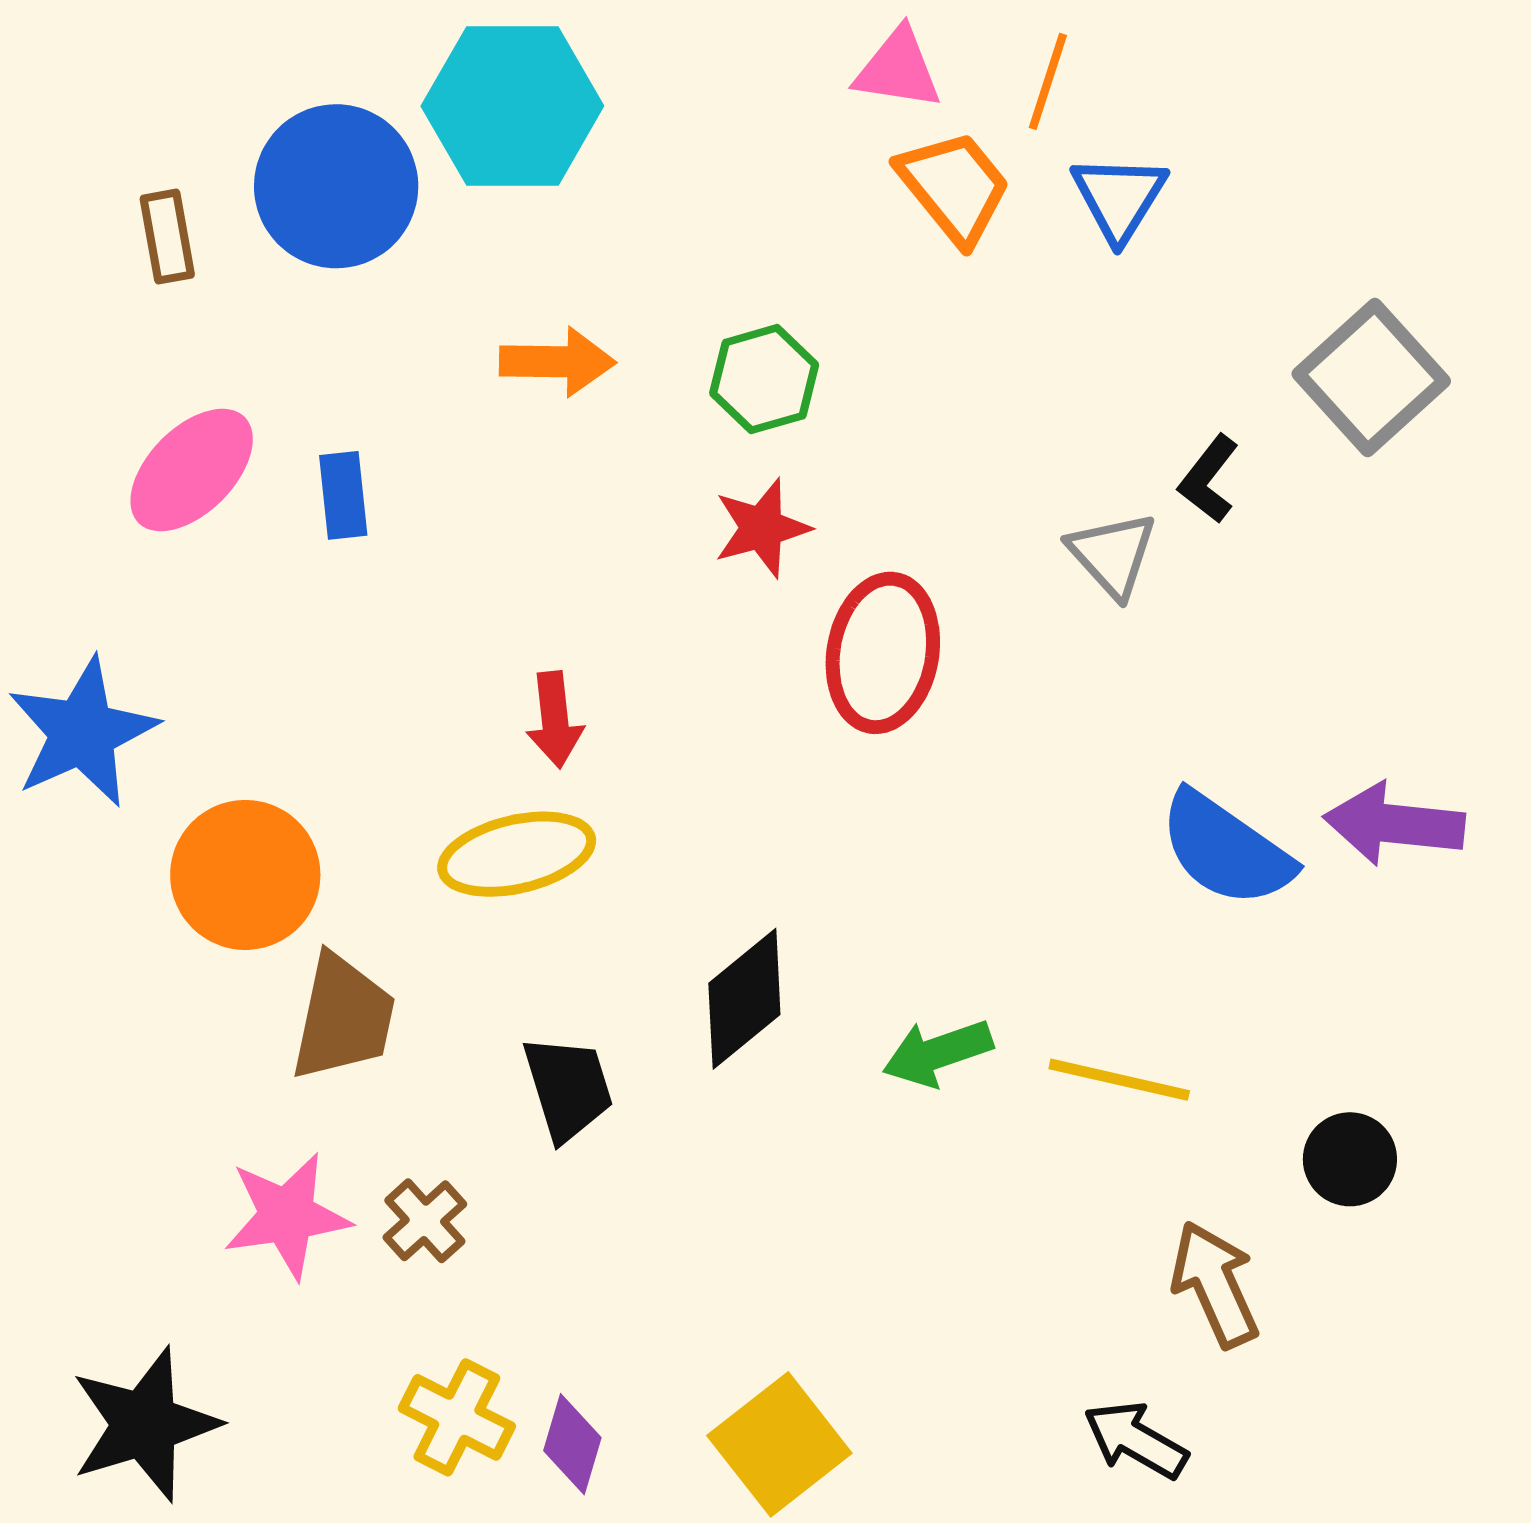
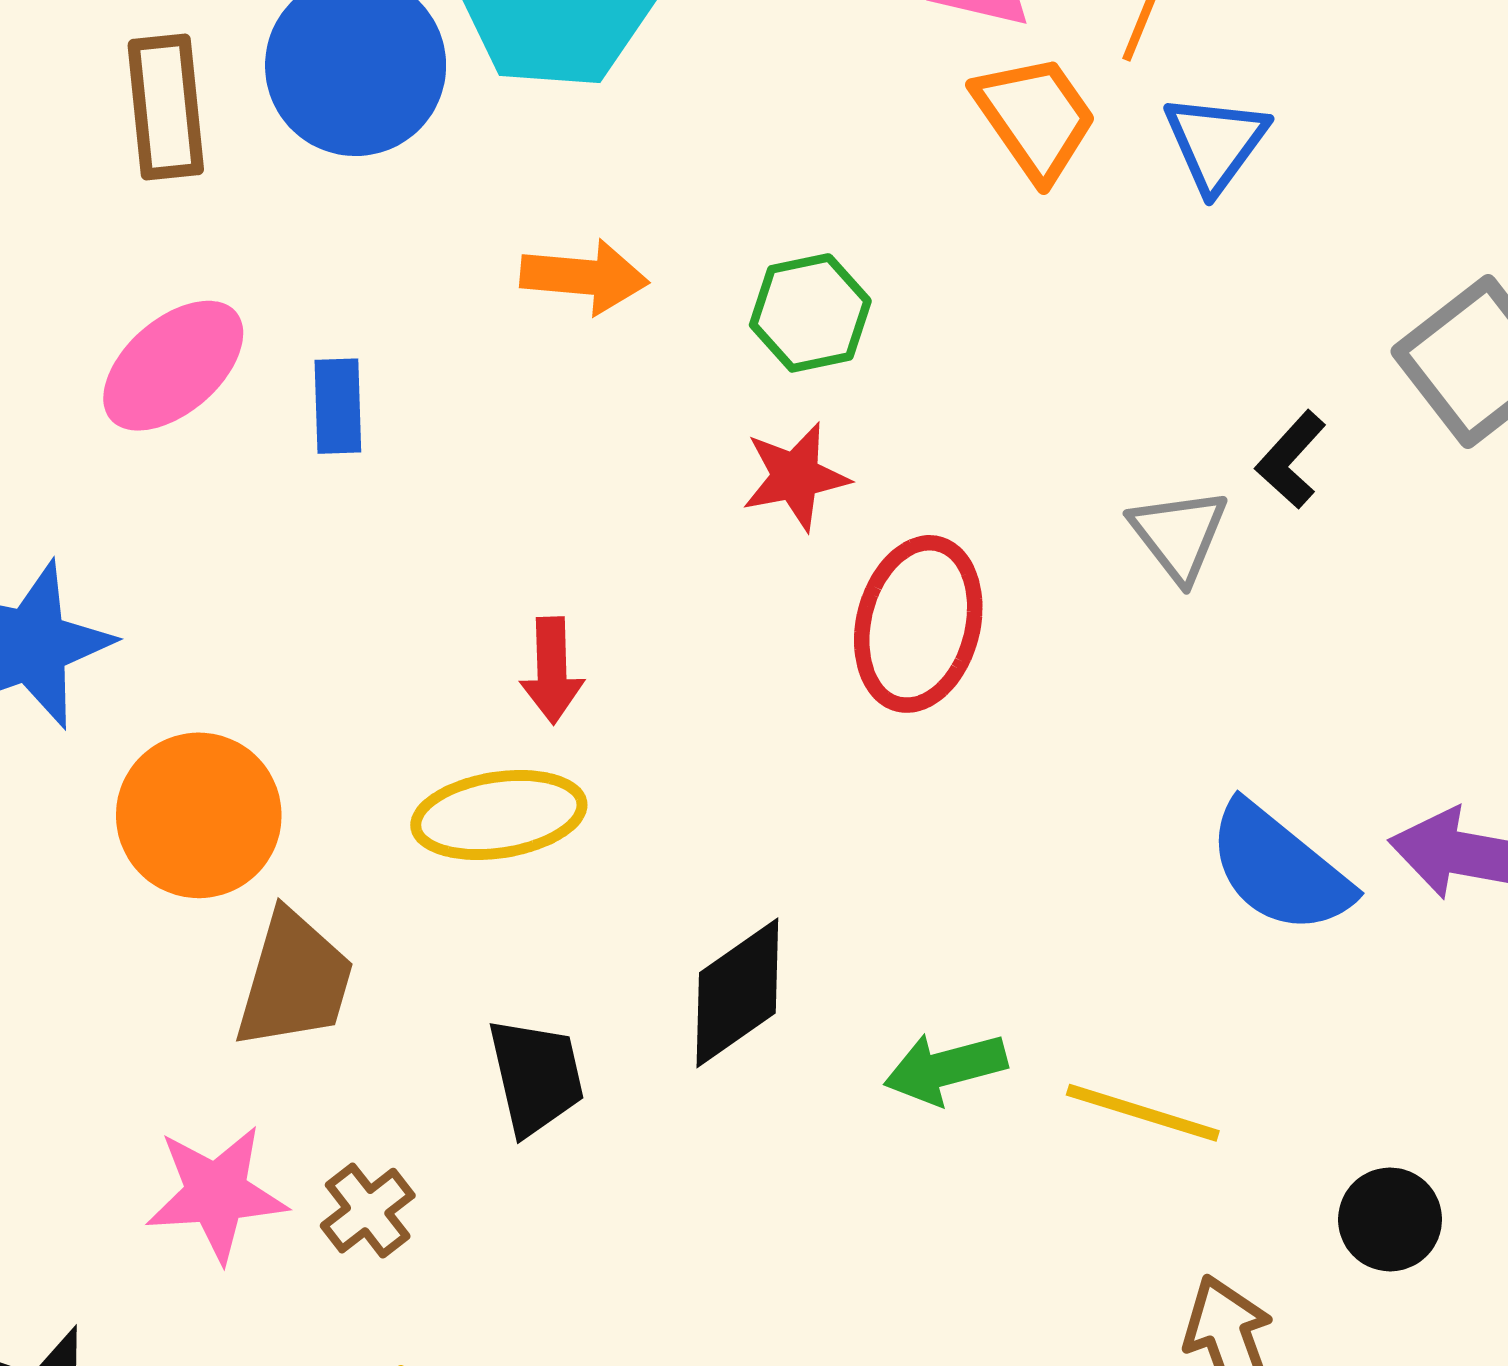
brown rectangle: (167, 237) -> (166, 107), size x1.4

